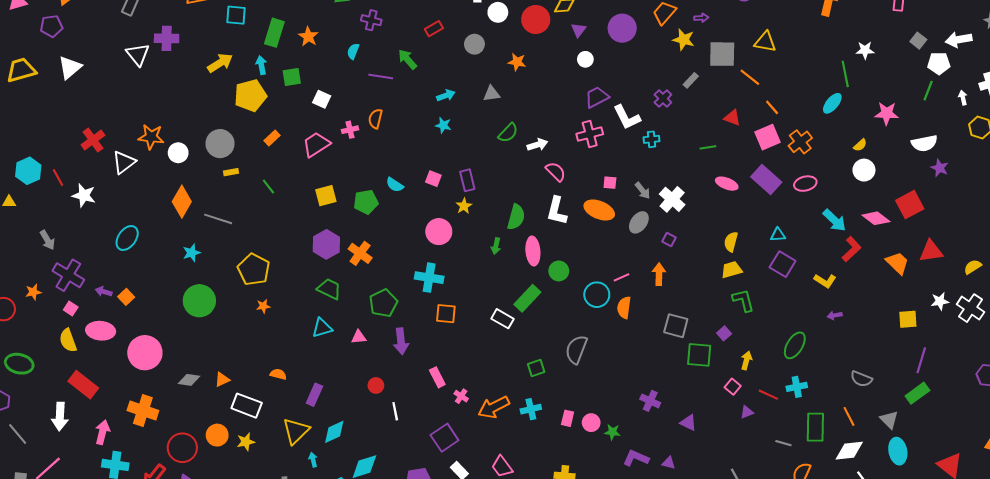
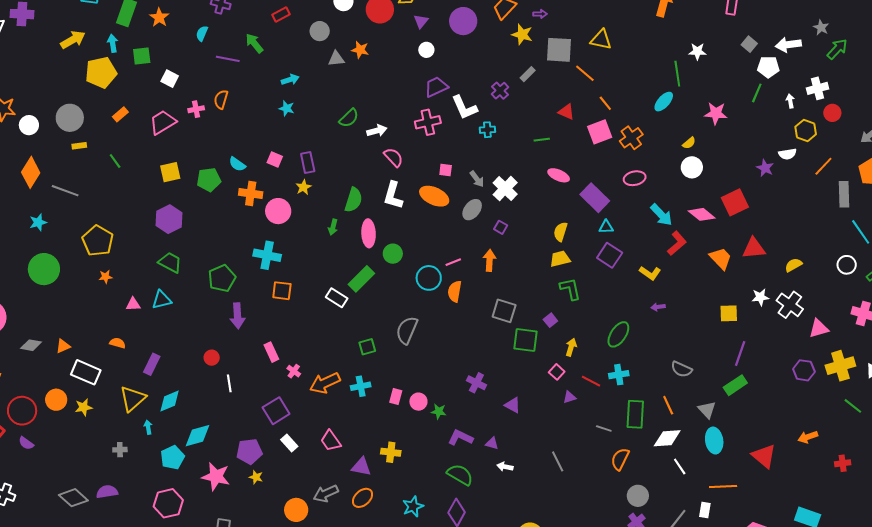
gray triangle: (492, 94) -> (336, 59), moved
white semicircle: (924, 143) -> (787, 154), moved, size x0.7
purple rectangle: (766, 179) -> (595, 198), moved
orange cross: (360, 253) -> (251, 193), moved, turned -30
pink triangle: (359, 337) -> (133, 304), moved

